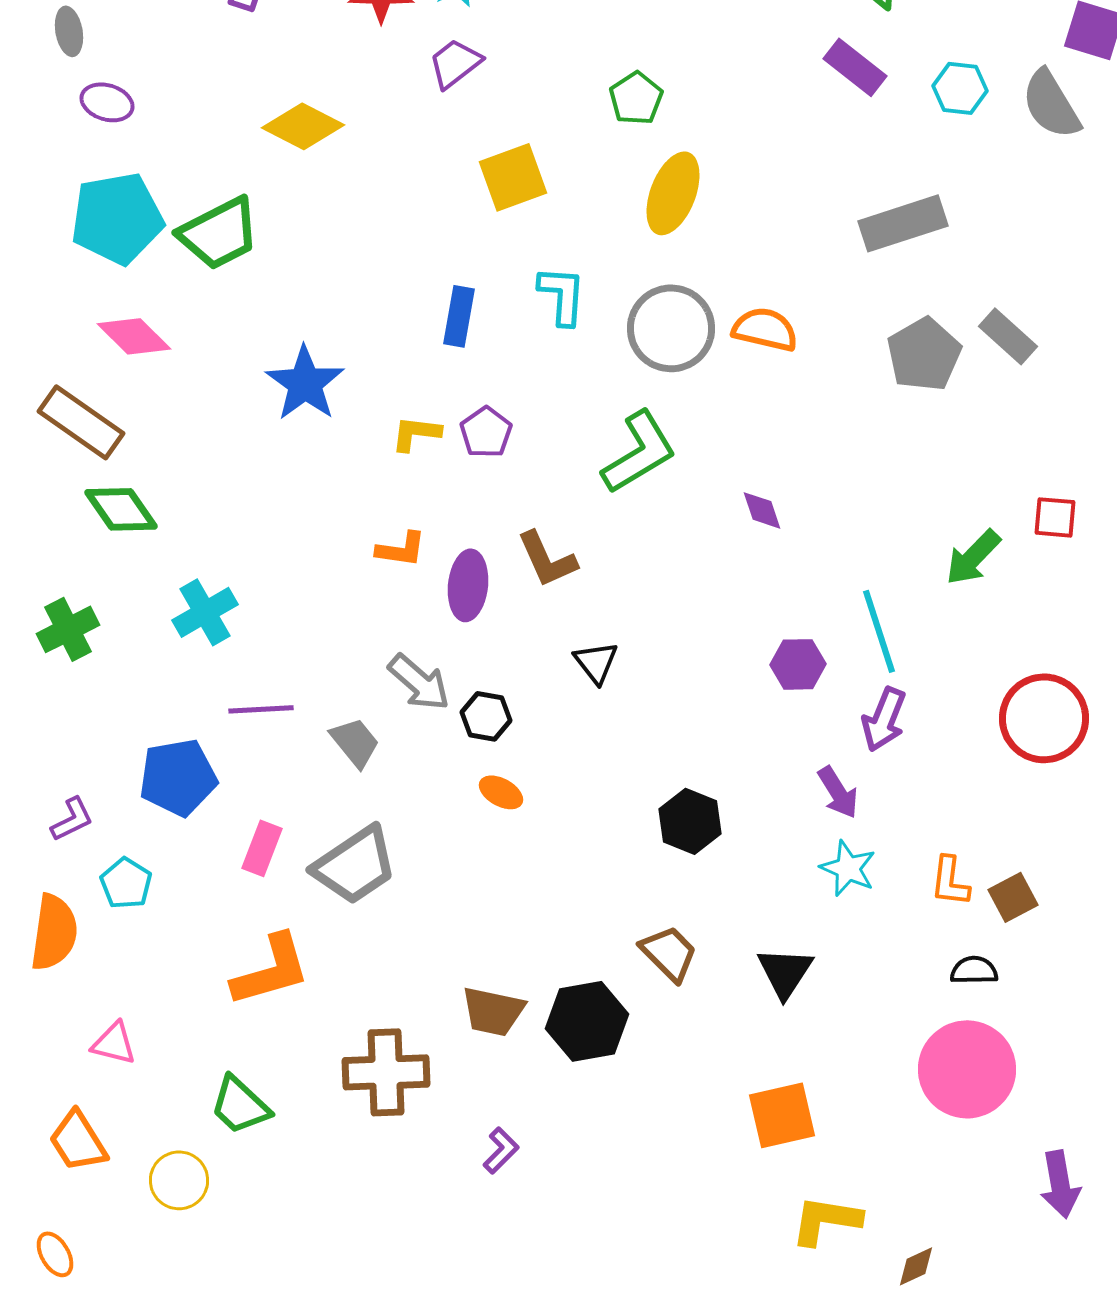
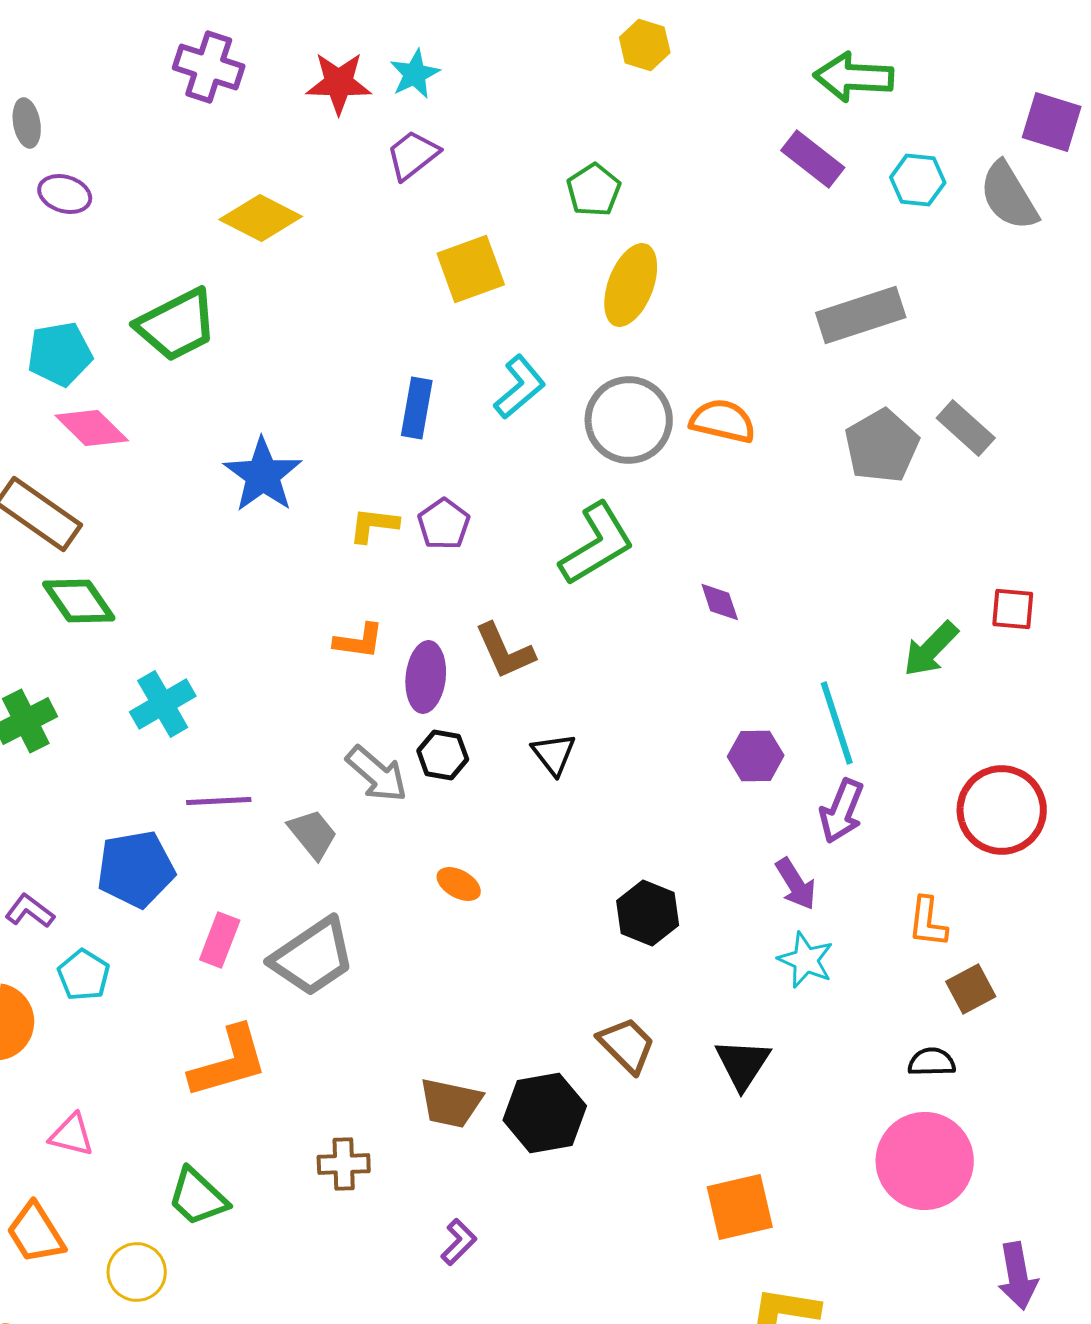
cyan pentagon: (117, 218) -> (60, 354), moved, size x0.7
cyan L-shape: (562, 295) -> (520, 387), turned 46
black hexagon: (486, 716) -> (443, 755), moved
purple L-shape: (72, 819) -> (30, 911), turned -117
orange L-shape: (950, 881) -> (928, 922), moved
brown cross: (386, 1072) -> (344, 1164), size x0.6

